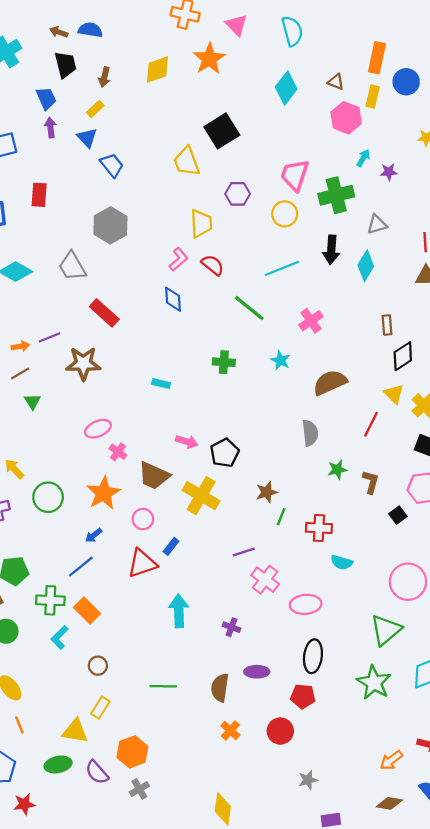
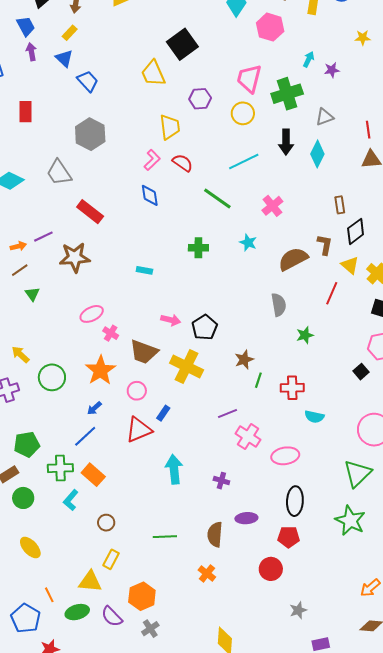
pink hexagon: (346, 118) -> (270, 27), moved
brown L-shape: (371, 482) -> (325, 245), moved
orange line: (19, 725) -> (49, 595), moved
orange cross: (230, 730) -> (207, 574), moved

